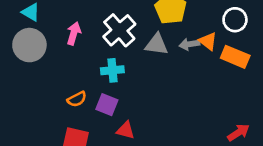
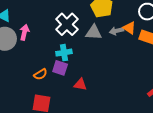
pink arrow: (74, 33) -> (24, 32), moved
purple square: (107, 105) -> (60, 68), moved
red triangle: (126, 130) -> (80, 84), moved

